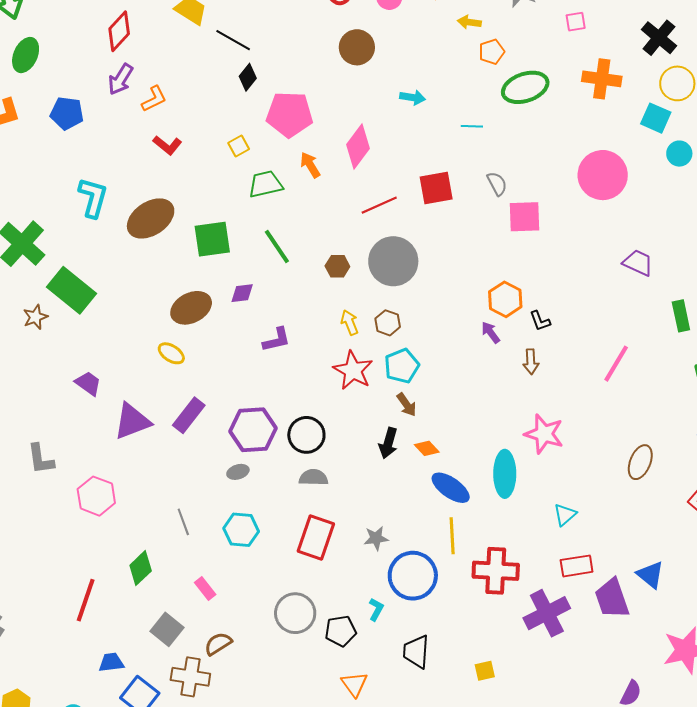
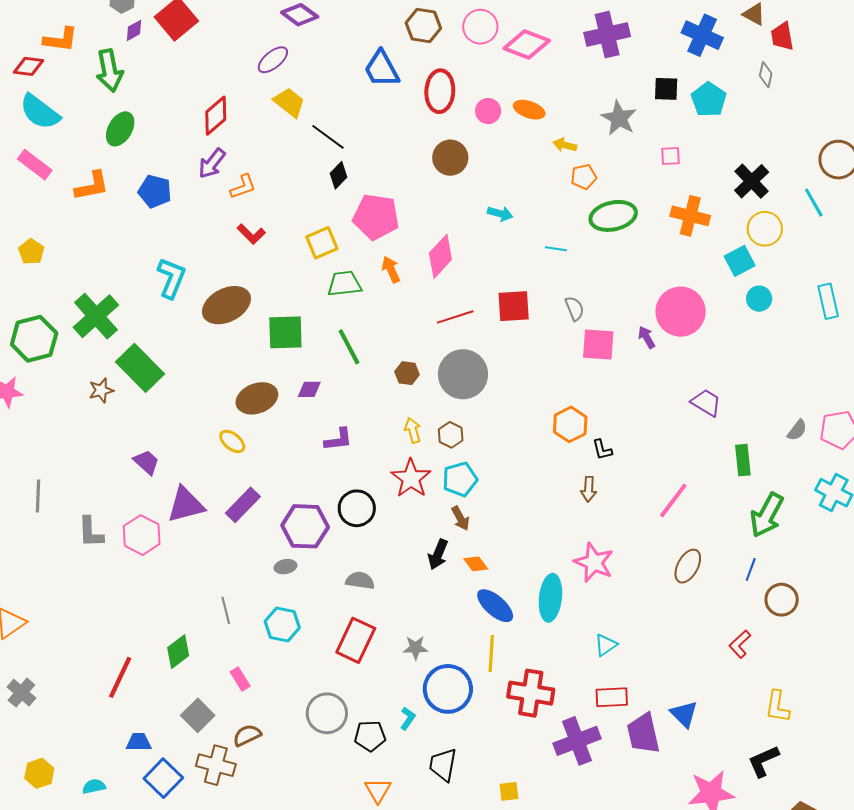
cyan square: (656, 118) -> (740, 261), turned 32
yellow square: (239, 146) -> (322, 243), size x1.5
purple arrow: (491, 332) -> (647, 337), moved
black circle: (306, 435) -> (357, 508), moved
brown ellipse: (640, 462) -> (688, 566), moved
pink hexagon: (96, 496) -> (142, 535), moved

